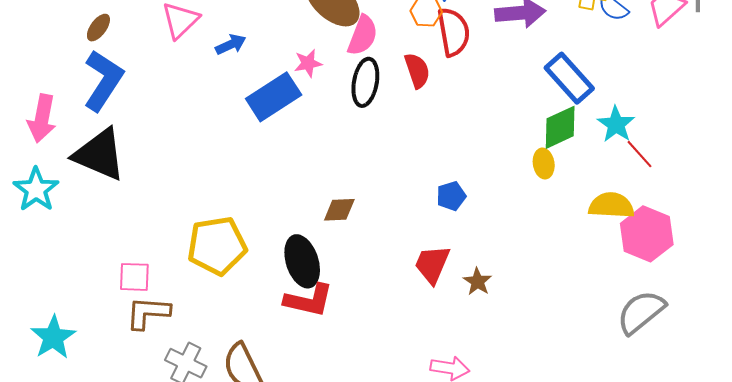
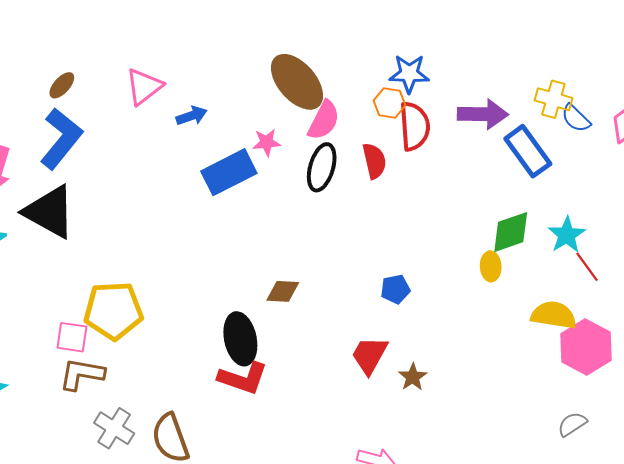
blue rectangle: (569, 78) -> (528, 151), moved
yellow pentagon: (217, 246) -> (113, 311), moved
gray semicircle: (641, 312) -> (572, 424), size x0.6

